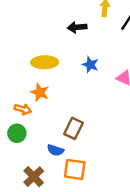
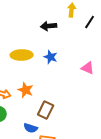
blue star: (90, 65) -> (51, 57), moved
orange star: (40, 92) -> (26, 90), moved

